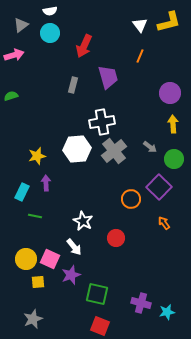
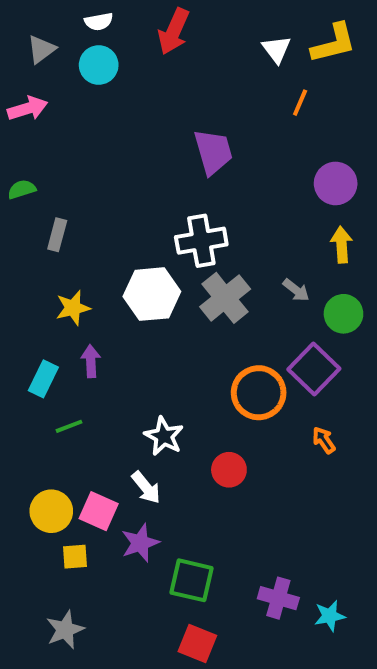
red arrow: (84, 46) -> (174, 31), moved
orange line: (140, 56) -> (300, 103), moved
gray rectangle: (73, 85) -> (57, 235), moved
orange circle: (131, 199) -> (259, 393), size x1.4
green line: (35, 216) -> (69, 426), turned -32

